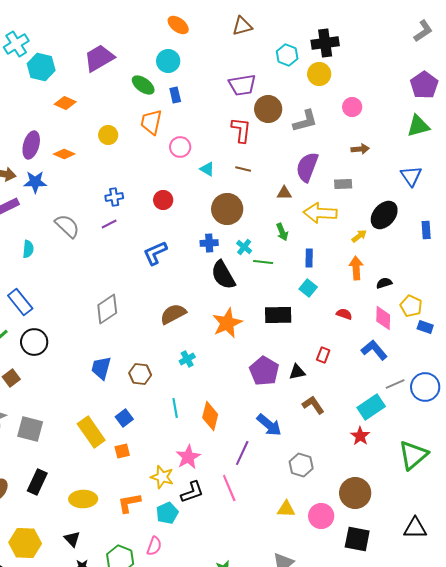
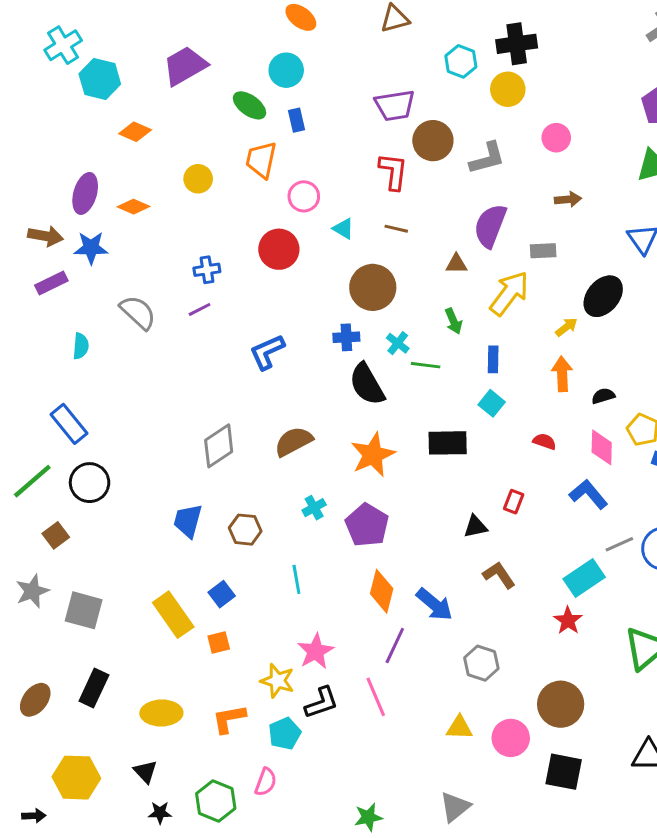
red circle: (163, 200) -> (279, 249), moved, size x1.4
yellow arrow: (320, 213) -> (509, 293), turned 124
gray diamond: (107, 309) -> (219, 446), moved
purple pentagon: (264, 371) -> (367, 525), moved
orange diamond: (210, 416) -> (382, 591), moved

